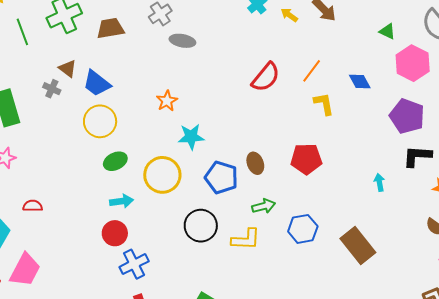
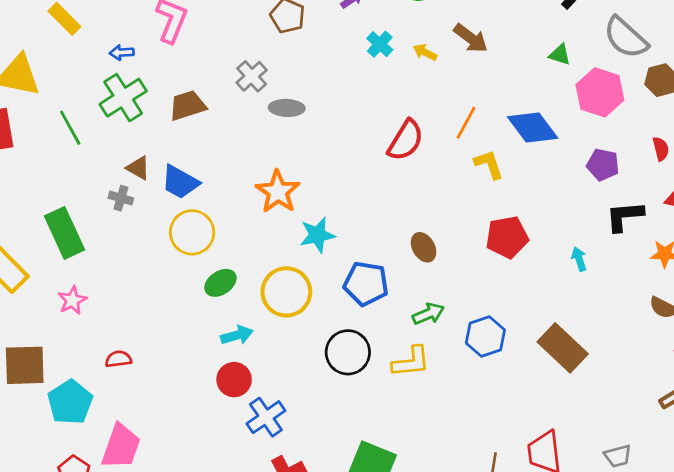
blue diamond: (360, 82) -> (533, 127), size x1.6
orange star: (167, 101) -> (278, 192), size x1.5
purple pentagon: (407, 116) -> (603, 165), size x0.7
red pentagon: (306, 159) -> (507, 237), moved
brown ellipse: (255, 163) -> (424, 247), moved

